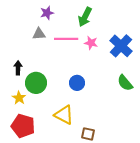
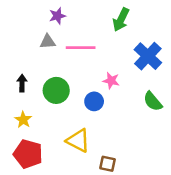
green arrow: (85, 17) -> (121, 20), moved
pink star: (91, 43) -> (111, 81), moved
green circle: (36, 83) -> (56, 90), moved

